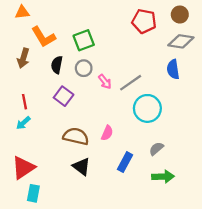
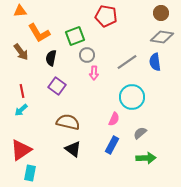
red pentagon: (144, 21) -> (106, 16), moved
brown arrow: (23, 58) -> (21, 52), turned -54
gray circle: (84, 68) -> (87, 55), moved
pink arrow: (105, 82) -> (94, 73), turned 40
gray line: (131, 83) -> (127, 62), moved
pink semicircle: (107, 133) -> (114, 119), moved

